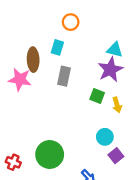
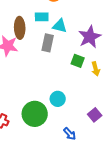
cyan rectangle: (57, 47) -> (42, 17), turned 72
cyan triangle: (115, 50) -> (60, 26), moved
cyan circle: (105, 137) -> (58, 99), moved

